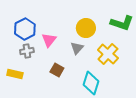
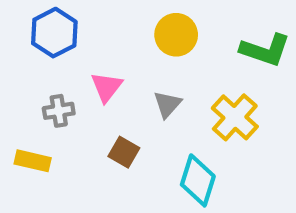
yellow circle: (86, 28) -> (176, 35), moved
blue hexagon: (25, 29) -> (54, 33), moved

